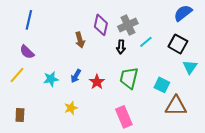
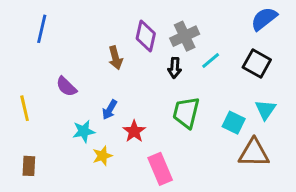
purple semicircle: (27, 52) -> (66, 87), moved
cyan triangle: (190, 67) -> (265, 110), moved
yellow line: (17, 75) -> (25, 108), turned -54
cyan star: (51, 79) -> (84, 131), moved
red star: (97, 82) -> (134, 131), moved
pink rectangle: (124, 117) -> (160, 169), moved

